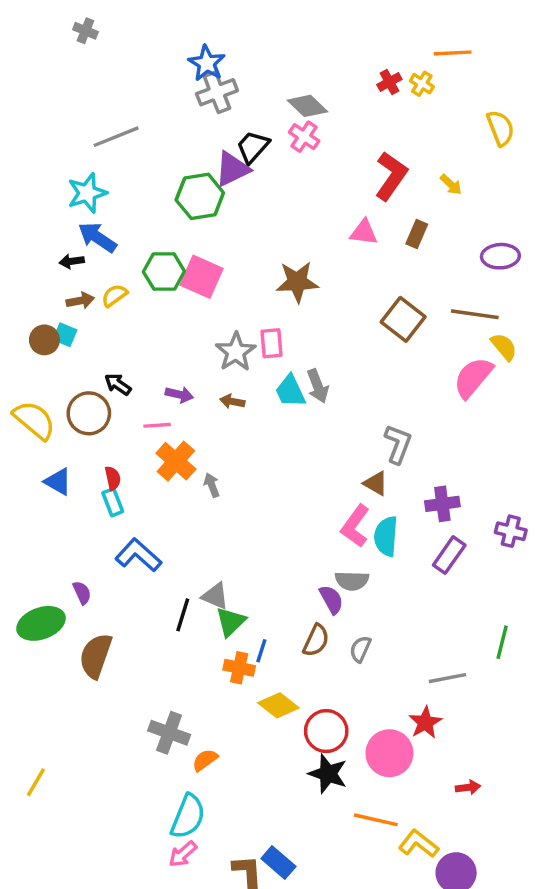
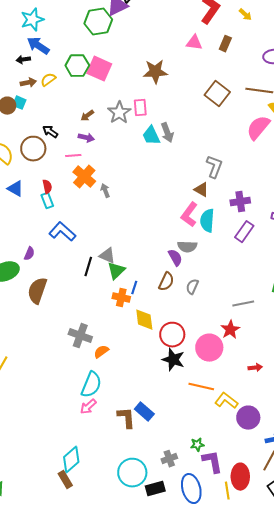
brown arrow: (232, 401) -> (87, 116), moved, turned -48
purple semicircle: (82, 593) -> (29, 254), turned 48
yellow diamond: (278, 705) -> (144, 320), turned 45

